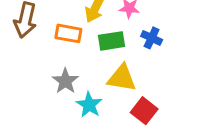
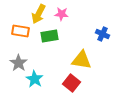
blue cross: (152, 38) -> (103, 34), moved
yellow triangle: (122, 78) -> (82, 60), moved

